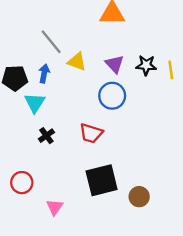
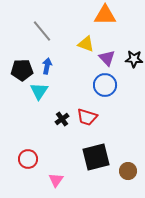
gray line: (51, 42) -> (42, 31), moved
yellow triangle: (77, 62) -> (86, 44), moved
black cross: (46, 136) -> (62, 119), moved

